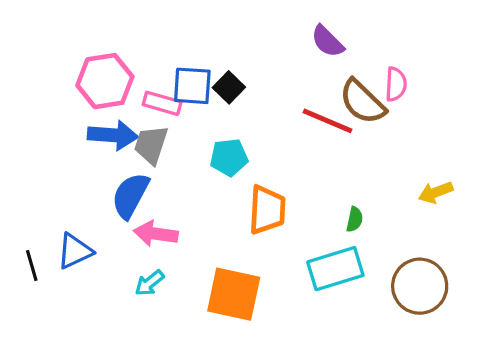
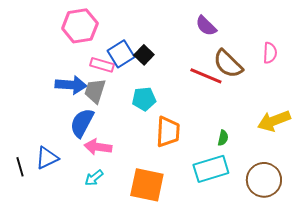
pink hexagon: (105, 81) -> (80, 26), moved
pink semicircle: (396, 84) -> (270, 53), moved
blue square: (192, 86) -> (121, 54), turned -36
yellow arrow: (436, 192) -> (274, 121), size x1.5

